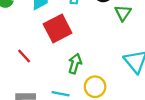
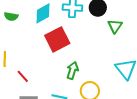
red line: (24, 56) -> (23, 76), moved

